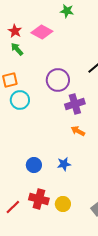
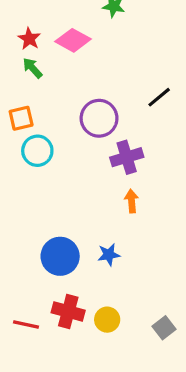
orange arrow: (78, 131) -> (132, 201), turned 56
blue circle: (34, 165) -> (60, 256), size x1.5
red line: (13, 207) -> (26, 324), turned 56

